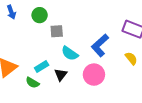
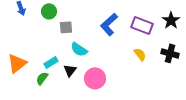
blue L-shape: (100, 45) -> (109, 24), moved
pink circle: (94, 75) -> (95, 78), moved
green semicircle: (32, 83) -> (42, 78), turned 96

